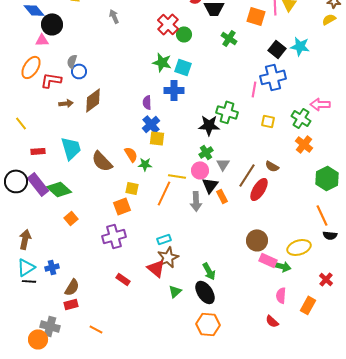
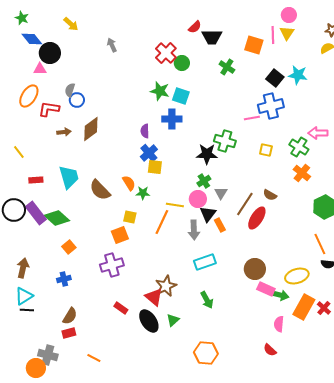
pink line: (254, 89) -> (252, 118), turned 70
cyan rectangle: (164, 239) -> (205, 262), moved, size x1.5
blue cross: (52, 267) -> (64, 279), moved
black ellipse: (205, 292) -> (149, 321), moved
orange rectangle: (308, 305) -> (304, 307), moved, size x1.4

